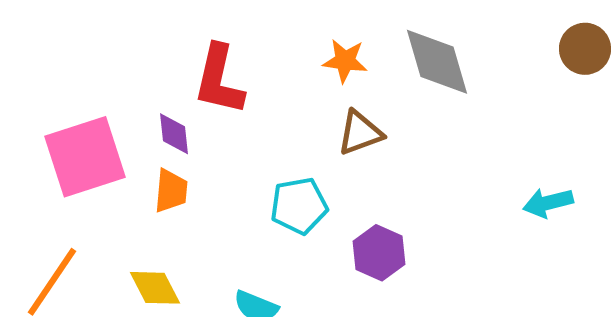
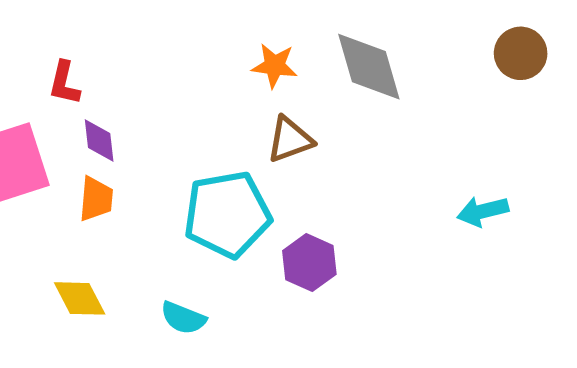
red L-shape: (219, 80) -> (64, 83), moved, size x0.6
cyan pentagon: (299, 206) -> (227, 214), size x1.5

